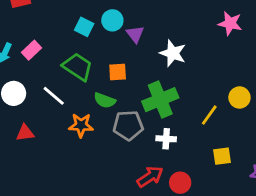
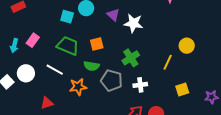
purple triangle: (135, 34) -> (113, 15), moved
green cross: (160, 100) -> (131, 58), size x0.7
gray pentagon: (128, 125) -> (112, 80), turned 30
red triangle: (25, 133) -> (47, 103), moved

